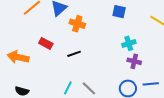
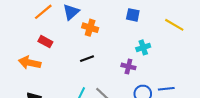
red rectangle: (46, 43) -> (45, 42), moved
purple cross: (134, 61) -> (128, 66), moved

